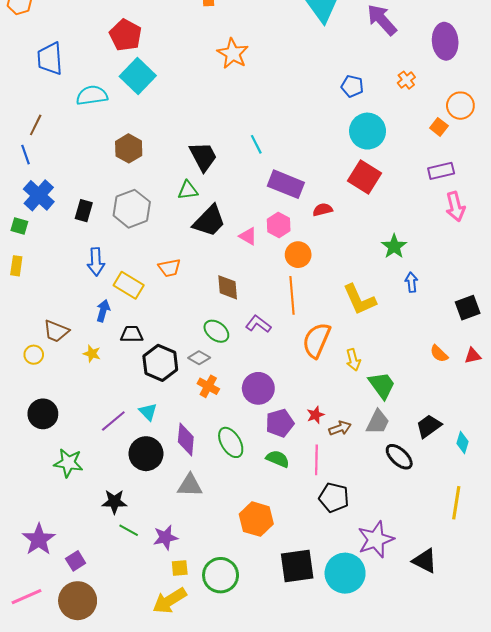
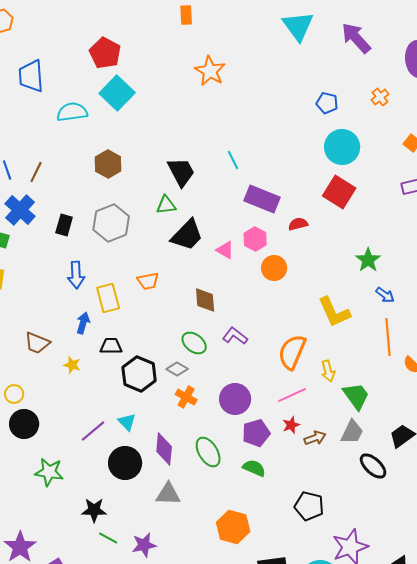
brown line: (36, 125) -> (36, 172), moved
blue arrow: (411, 282) -> (385, 295), turned 132
yellow rectangle: (129, 285) -> (108, 298), turned 44
orange line: (292, 295) -> (388, 337), moved
yellow circle: (34, 355) -> (14, 394), moved
pink line: (316, 460) -> (292, 395), moved, turned 64

